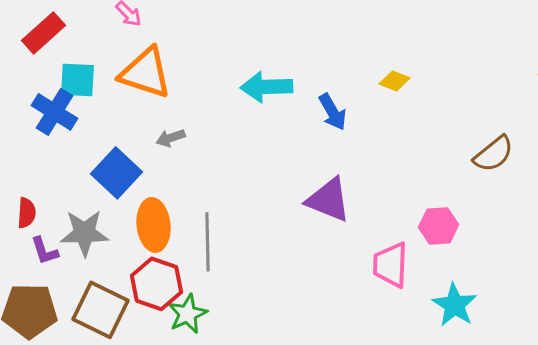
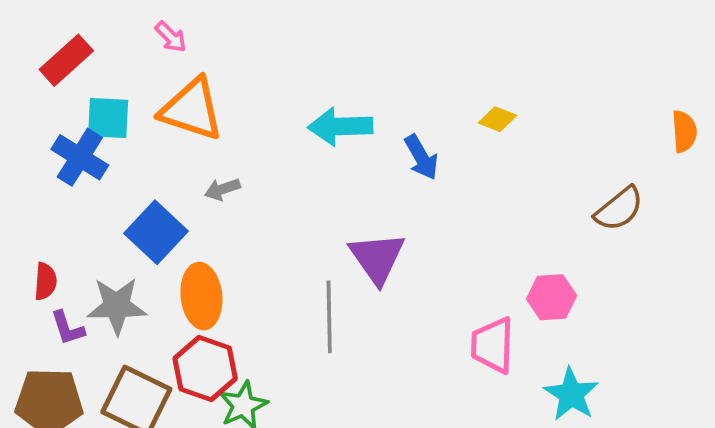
purple triangle: (329, 200) -> (377, 258), moved, turned 33
gray line: (208, 242) -> (329, 317), moved

